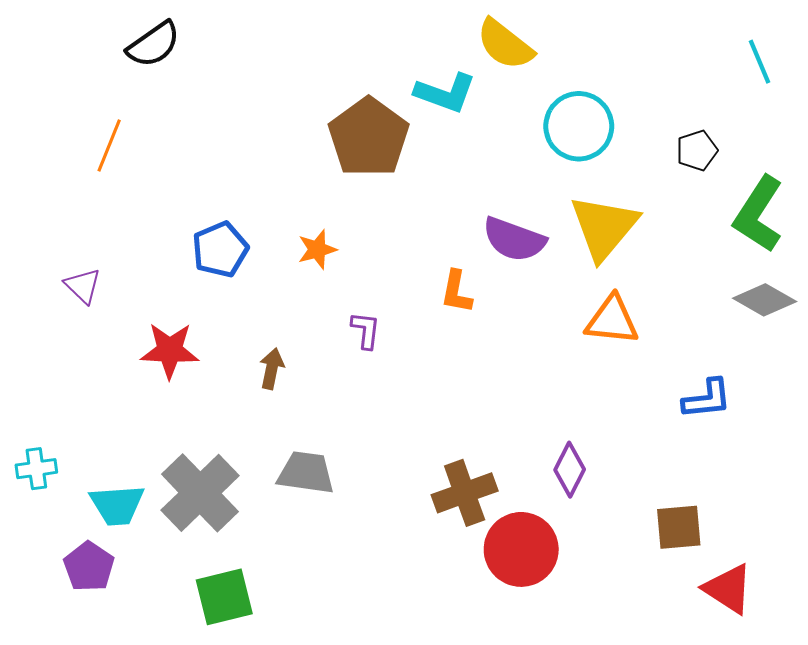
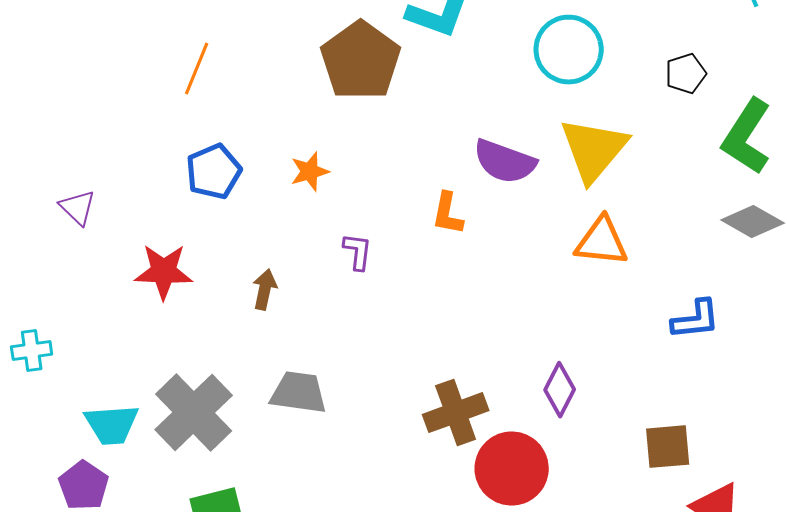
orange line: (109, 145) -> (197, 69), moved
cyan cross: (36, 469) -> (32, 351), moved

